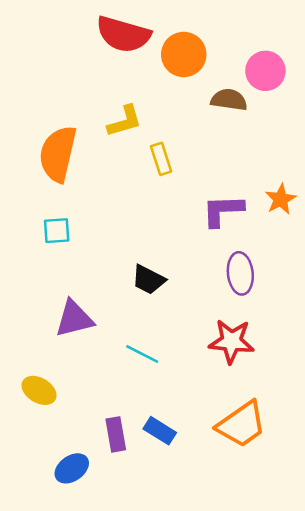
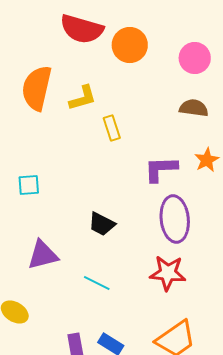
brown semicircle: (229, 100) -> (194, 108), moved
orange semicircle: (58, 154) -> (37, 88), moved
purple ellipse: (240, 273) -> (175, 219), size x1.4

